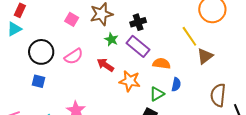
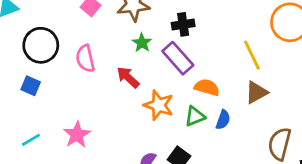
pink semicircle: (74, 56) -> (85, 59), turned 102
brown triangle: (205, 56) -> (256, 92), moved
green triangle: (157, 94) -> (195, 116), moved

